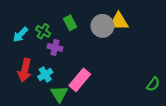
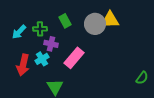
green cross: (43, 31) -> (40, 29), turned -32
cyan cross: (45, 74) -> (42, 59), moved
pink rectangle: (80, 80) -> (74, 58), moved

